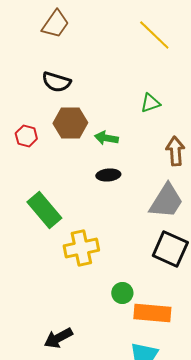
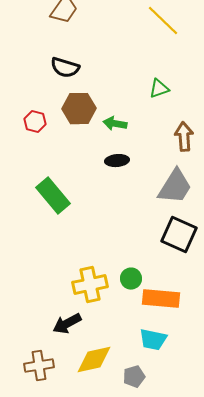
yellow cross: (81, 248) -> (90, 285), moved

